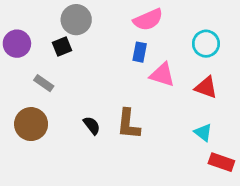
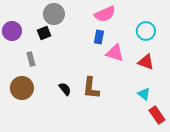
gray rectangle: (44, 83) -> (31, 59), turned 40
red rectangle: (221, 162) -> (157, 115), turned 36

